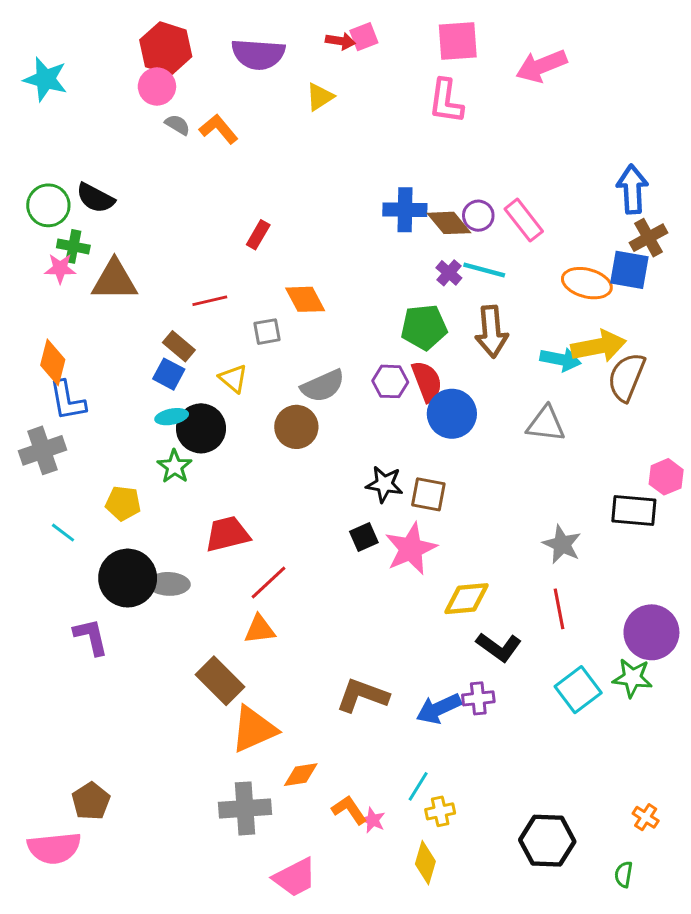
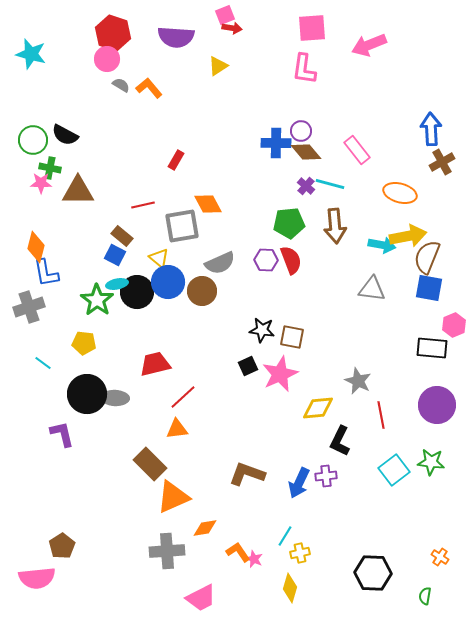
pink square: (364, 37) -> (225, 15), moved
purple circle: (478, 216) -> (301, 131), moved
blue square: (629, 270) -> (429, 288), moved
gray square: (267, 332) -> (182, 226), size x1.8
blue circle: (452, 414) -> (168, 282), moved
green star: (175, 467) -> (97, 300), moved, size x1.4
gray star: (562, 544) -> (358, 381), moved
purple circle: (651, 632) -> (437, 405), moved
black L-shape: (499, 647) -> (340, 441), turned 80
blue arrow: (439, 709) -> (299, 483), turned -40

